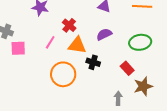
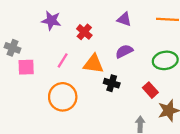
red cross: (69, 25) -> (84, 32), moved
orange circle: (63, 74) -> (63, 97), moved

